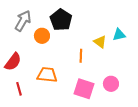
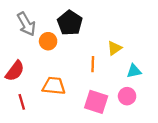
gray arrow: (23, 21) -> (26, 24), turned 120
cyan triangle: (119, 35) -> (134, 71), moved
yellow triangle: (100, 42) -> (114, 48), turned 48

